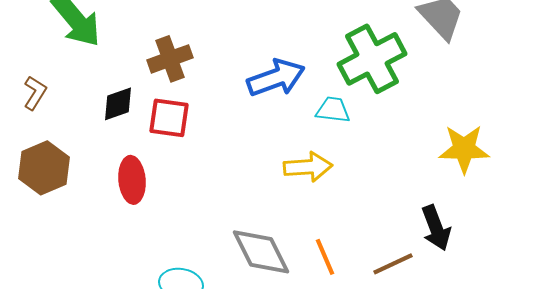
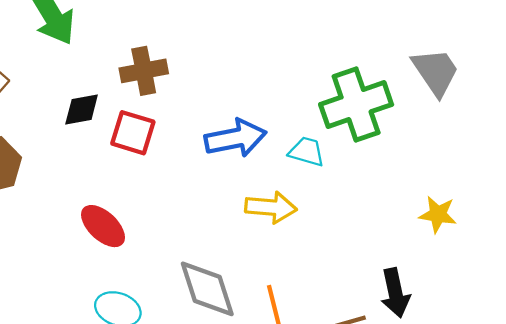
blue arrow: (276, 78) -> (235, 138), moved
yellow star: (464, 149) -> (438, 214), size x0.7
red ellipse: (132, 180) -> (103, 226), moved, turned -51

